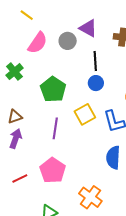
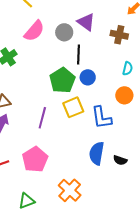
black line: (95, 61) -> (78, 55), moved
green pentagon: (53, 89) -> (62, 80), moved

